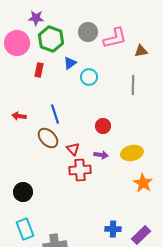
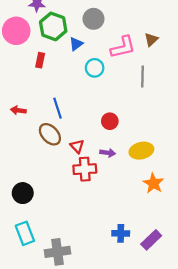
pink L-shape: (115, 38) -> (123, 47), moved
brown triangle: (141, 51) -> (151, 40), turned -32
blue triangle: (70, 63) -> (76, 44), moved

